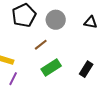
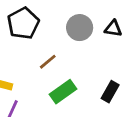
gray circle: (56, 20) -> (80, 28), moved

